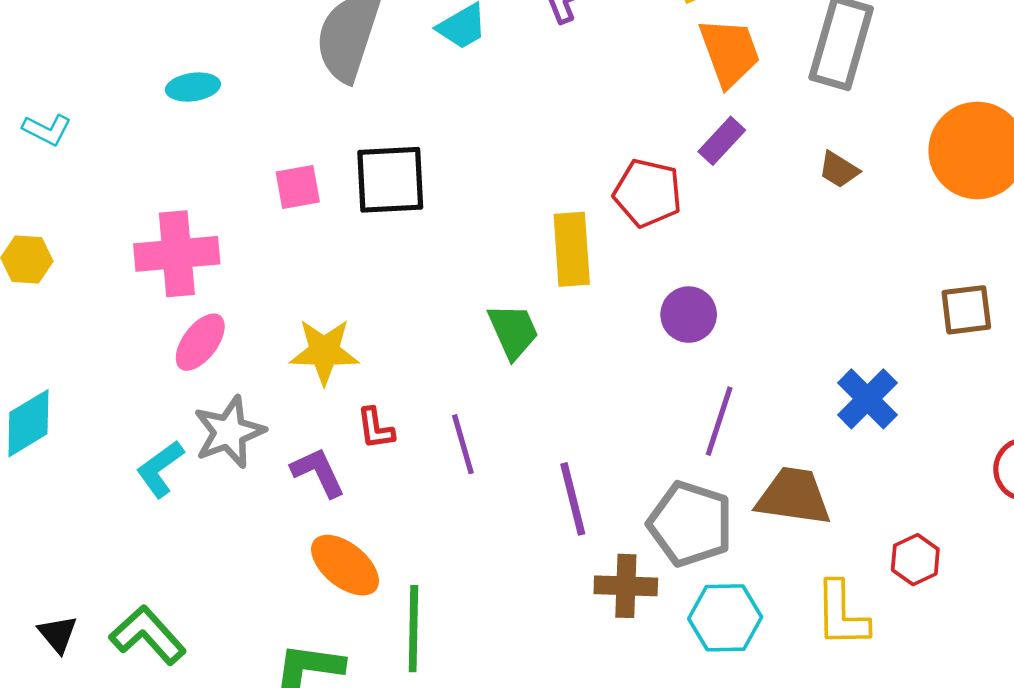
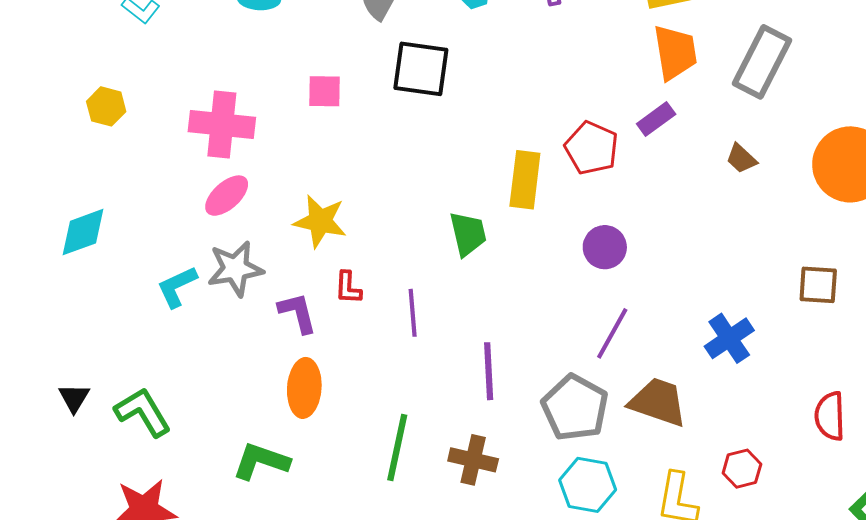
black square: (390, 180) -> (421, 69), moved
orange ellipse: (345, 565) -> (304, 388), turned 44
brown cross: (626, 586) -> (473, 460), moved
green line: (413, 629) -> (397, 448), moved

